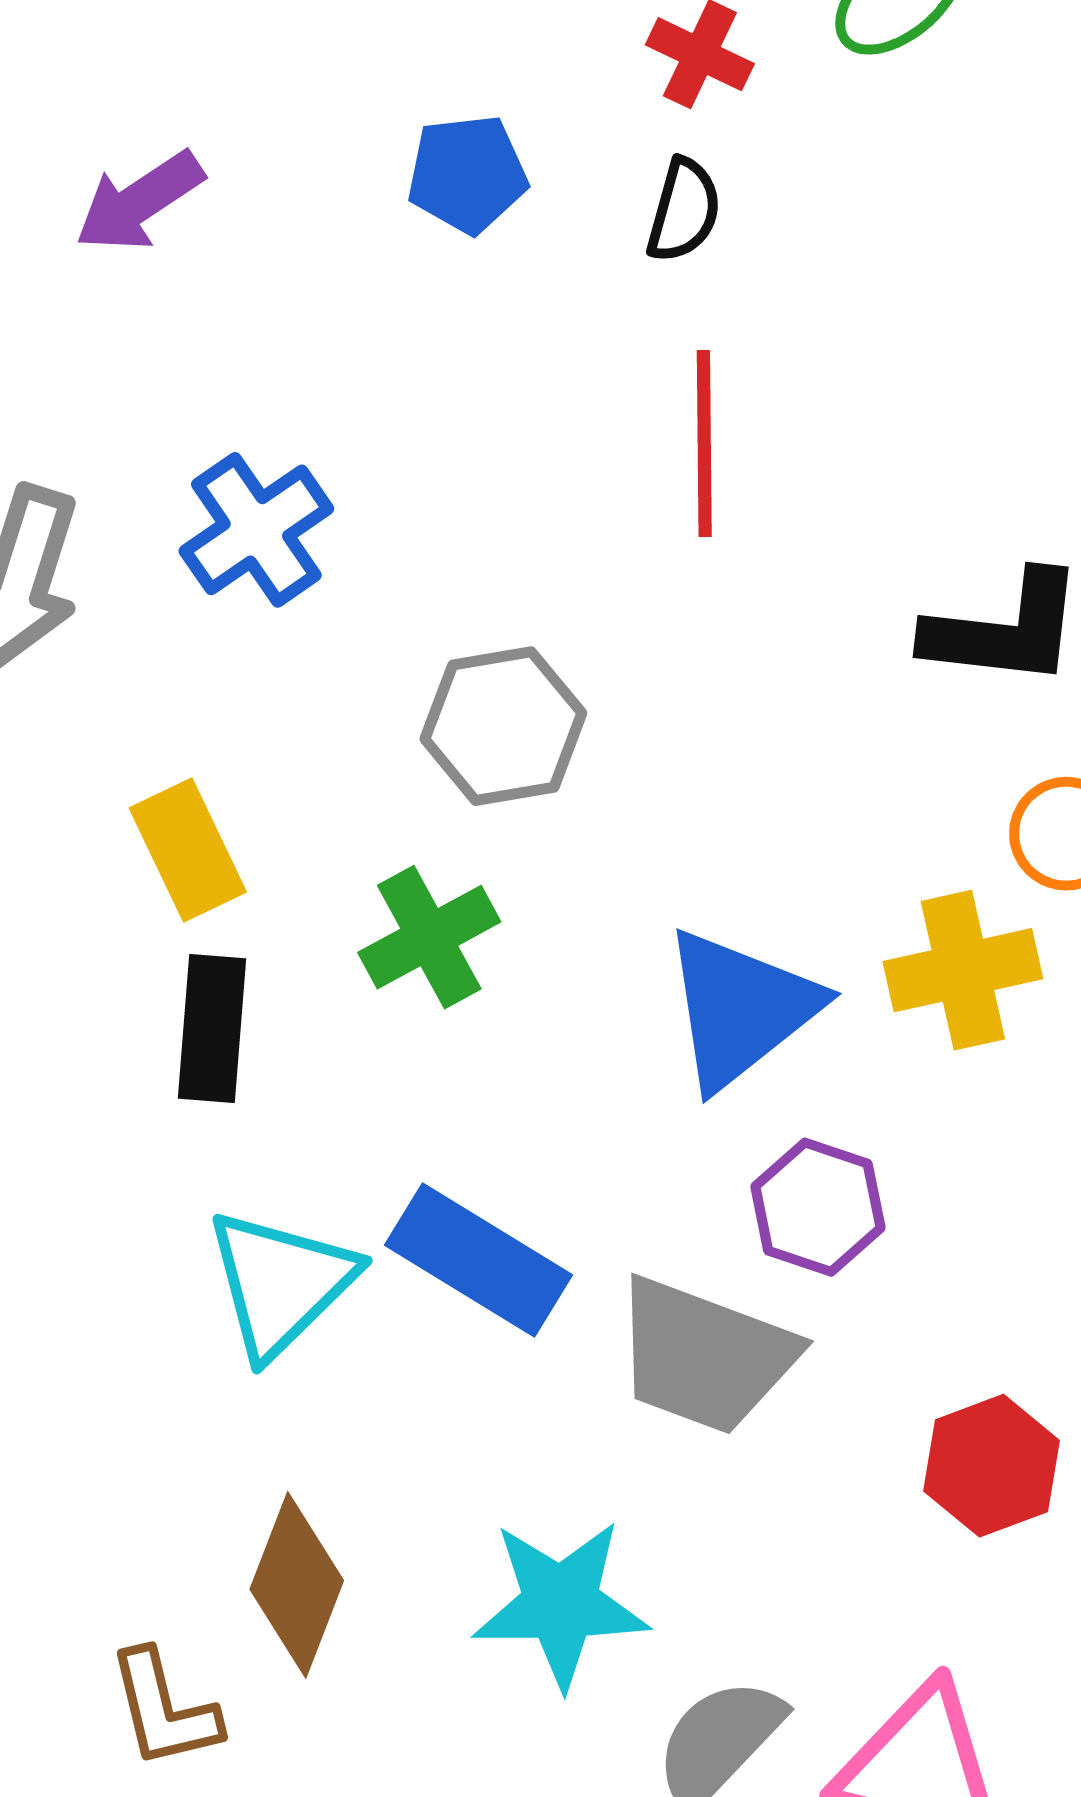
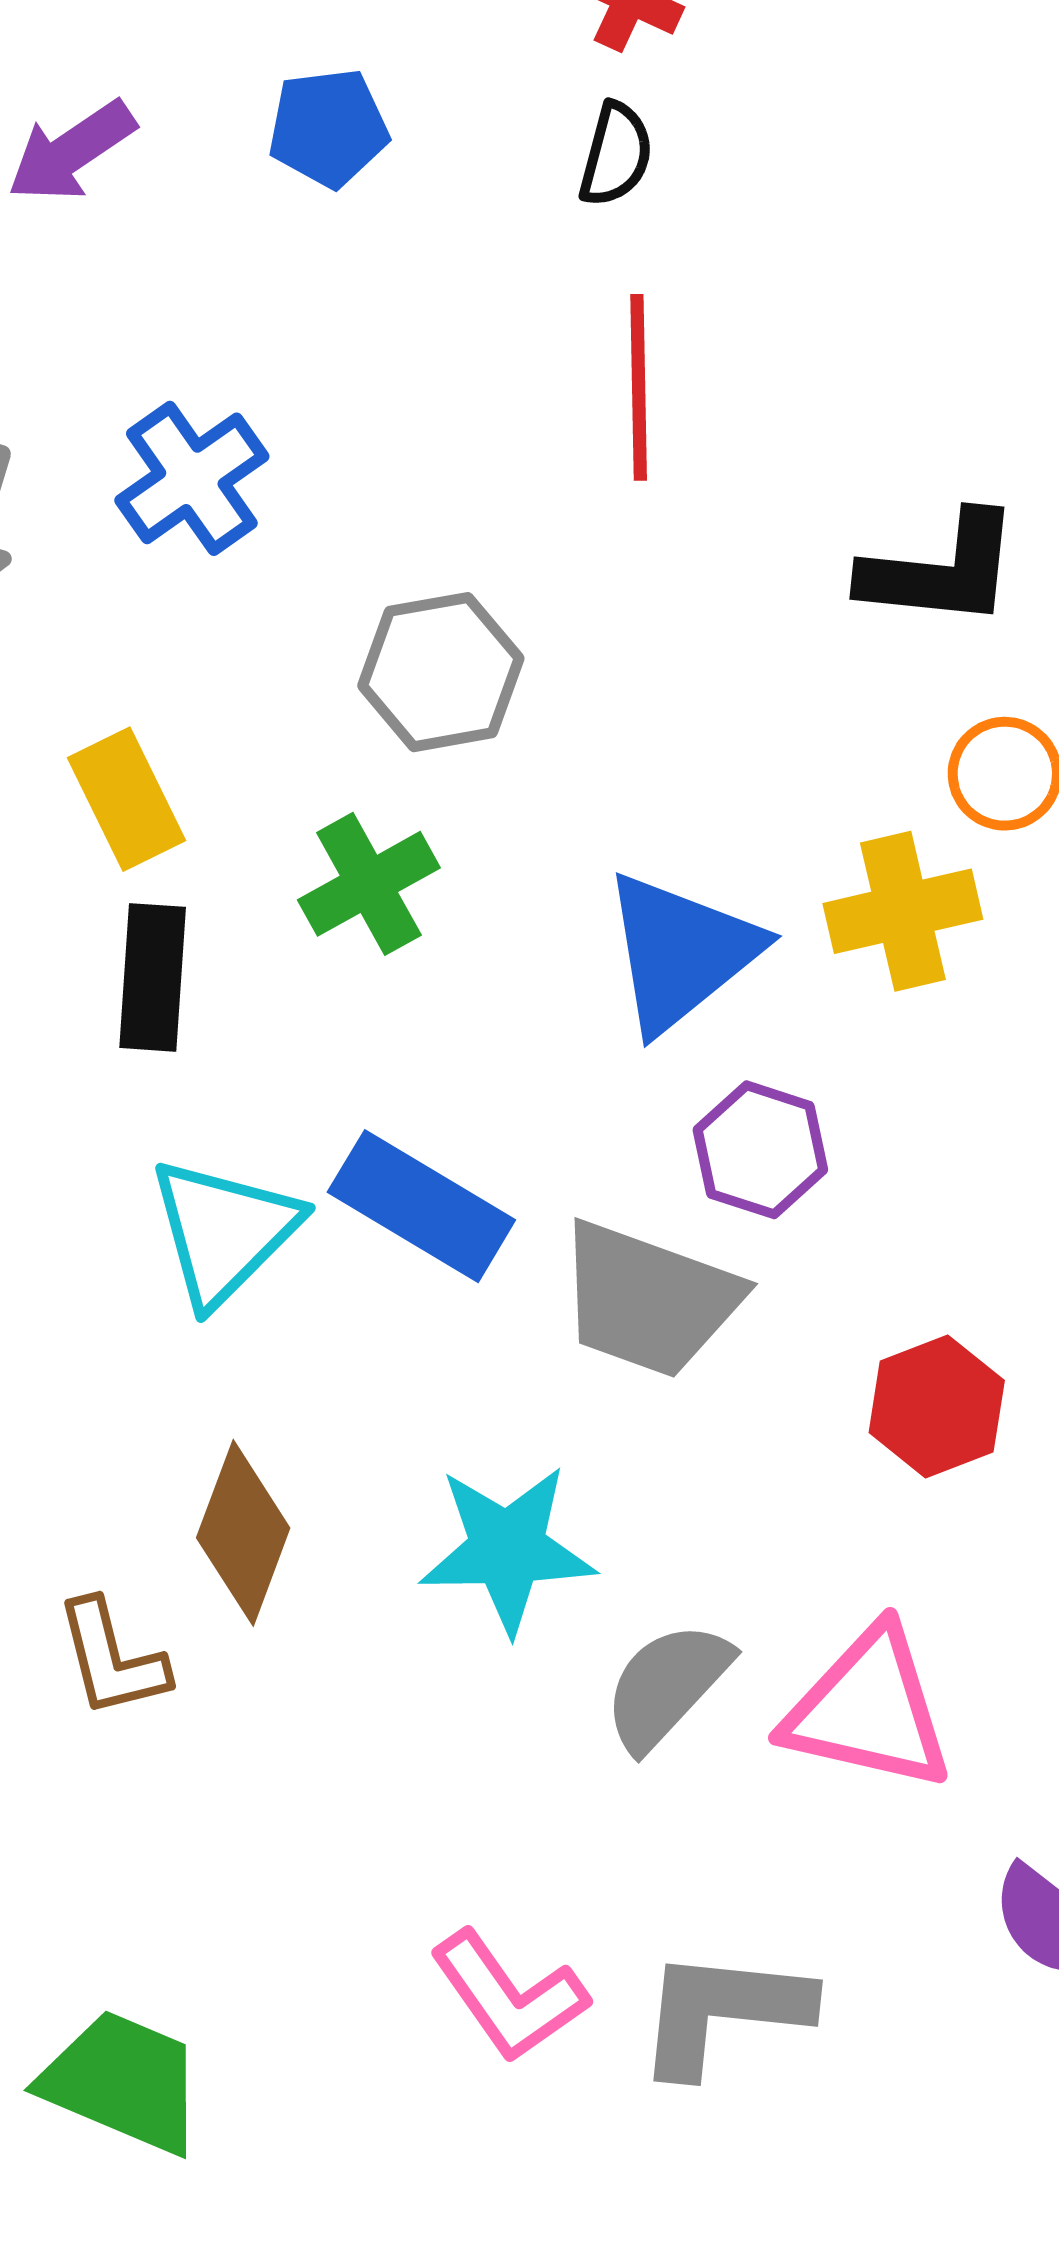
blue pentagon: (467, 174) -> (328, 128), moved

